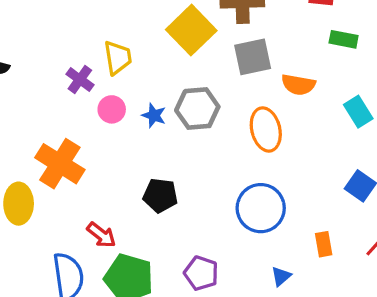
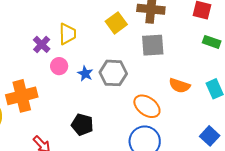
yellow square: (191, 30) -> (116, 23), size x0.7
orange semicircle: (298, 85) -> (180, 86), moved
orange ellipse: (266, 129) -> (147, 106), moved, turned -48
orange cross: (60, 164) -> (22, 96), turned 36

